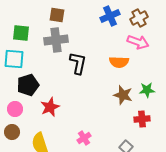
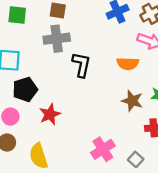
green square: (21, 33) -> (17, 15), moved
pink cross: (84, 138) -> (103, 149), moved, size x1.5

